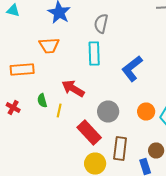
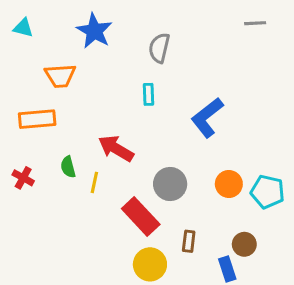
orange trapezoid: (49, 46) -> (60, 76), moved
cyan rectangle: (94, 54) -> (148, 94), size x0.6
brown rectangle: (120, 148) -> (189, 241), size x0.6

